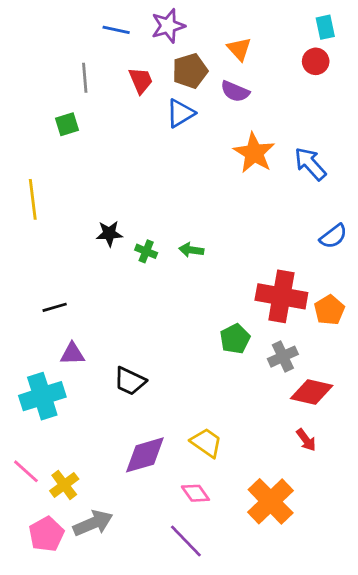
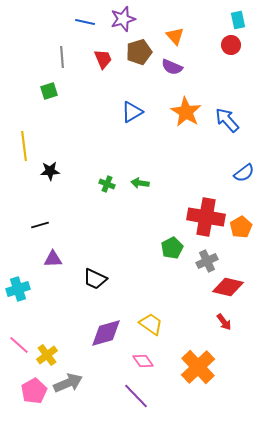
blue triangle: (180, 113) -> (132, 112), moved
black star: (109, 234) -> (50, 171), moved
cyan cross: (42, 396) -> (18, 289), moved, size x0.7

